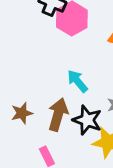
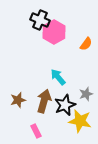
black star: (87, 120) -> (65, 105), turned 30

